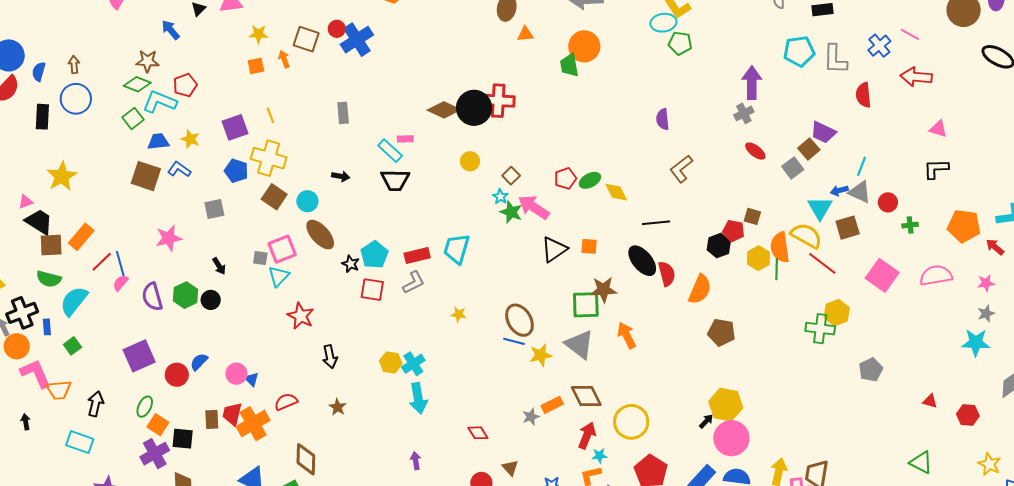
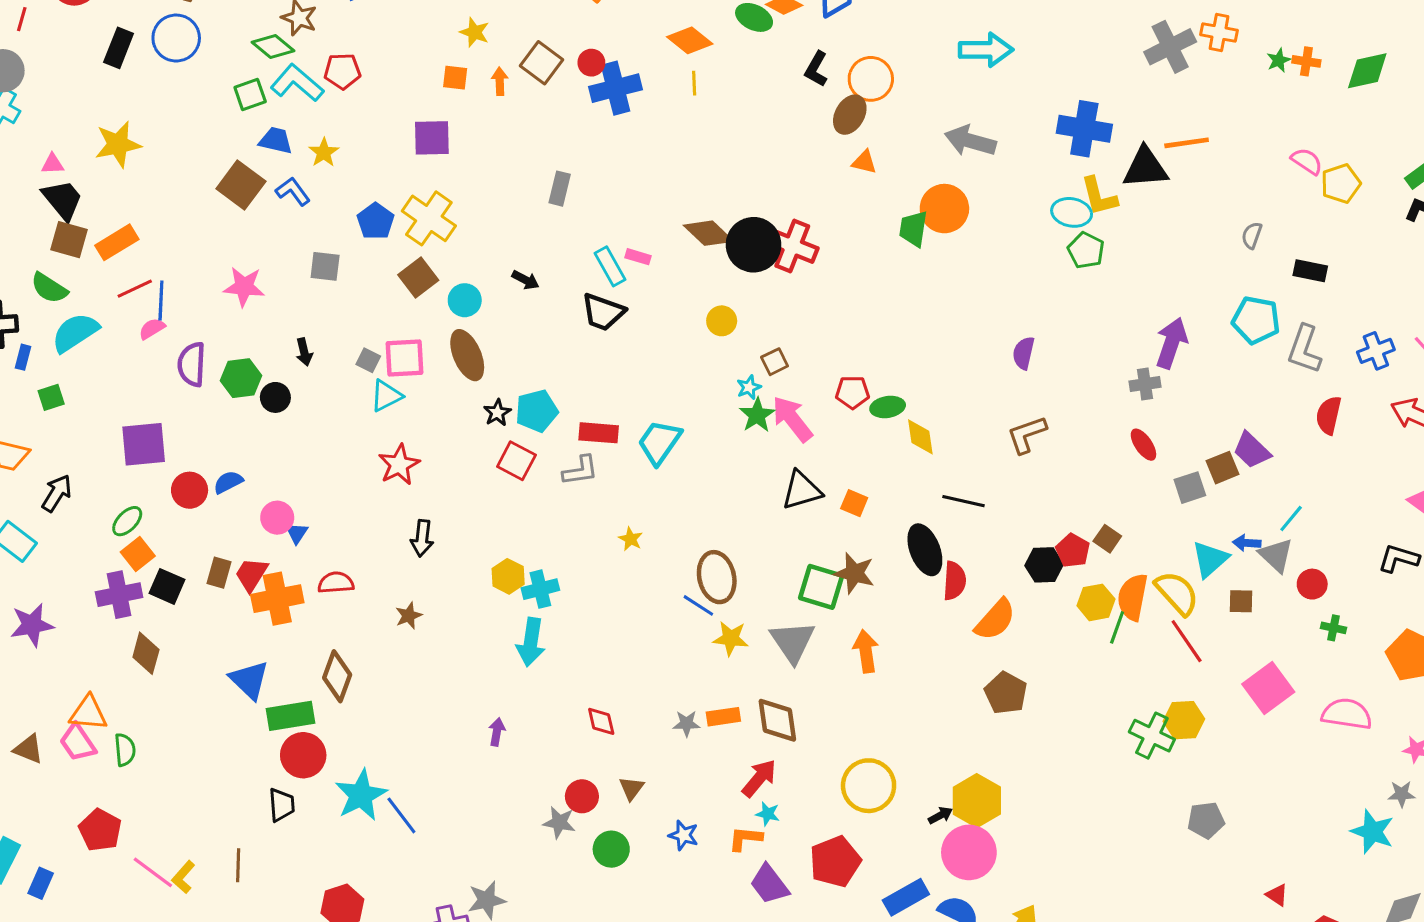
yellow line: (270, 115) -> (694, 83), moved
purple square: (235, 127) -> (432, 138), moved
brown square: (848, 228) -> (1241, 601), size x0.7
yellow circle: (631, 422) -> (869, 786), moved

